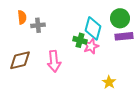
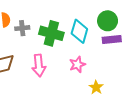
green cross: (80, 40) -> (51, 33), moved, size x1.6
pink star: (91, 46) -> (77, 65), moved

